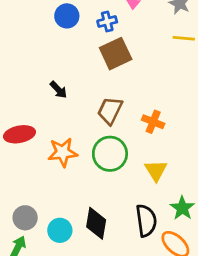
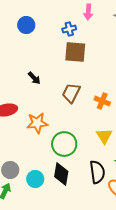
blue circle: (67, 16) -> (26, 25), moved
brown square: (116, 54) -> (75, 52), turned 30
green circle: (110, 154) -> (64, 144), moved

